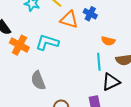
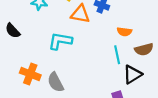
orange cross: (19, 45) -> (30, 74), moved

